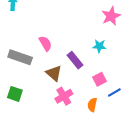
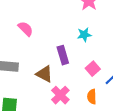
pink semicircle: (45, 43) -> (26, 29), moved
purple rectangle: (75, 60) -> (63, 55), turned 36

